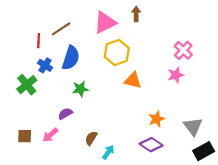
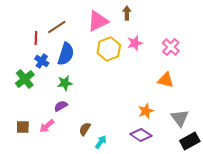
pink star: (176, 75) -> (135, 43), moved
orange triangle: (133, 80) -> (166, 80), moved
green star: (80, 89) -> (65, 83), moved

